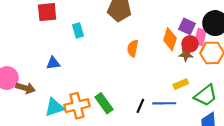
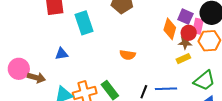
cyan rectangle: (78, 30) -> (84, 23), size x1.6
orange semicircle: (133, 48) -> (128, 55), moved, turned -91
yellow rectangle: (181, 84) -> (183, 59), moved

